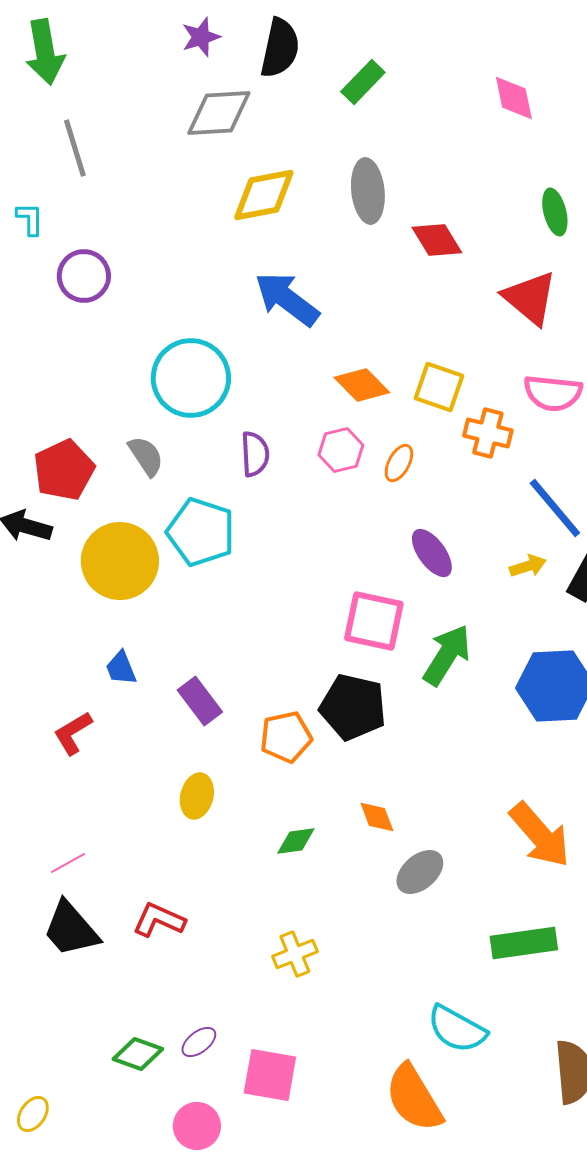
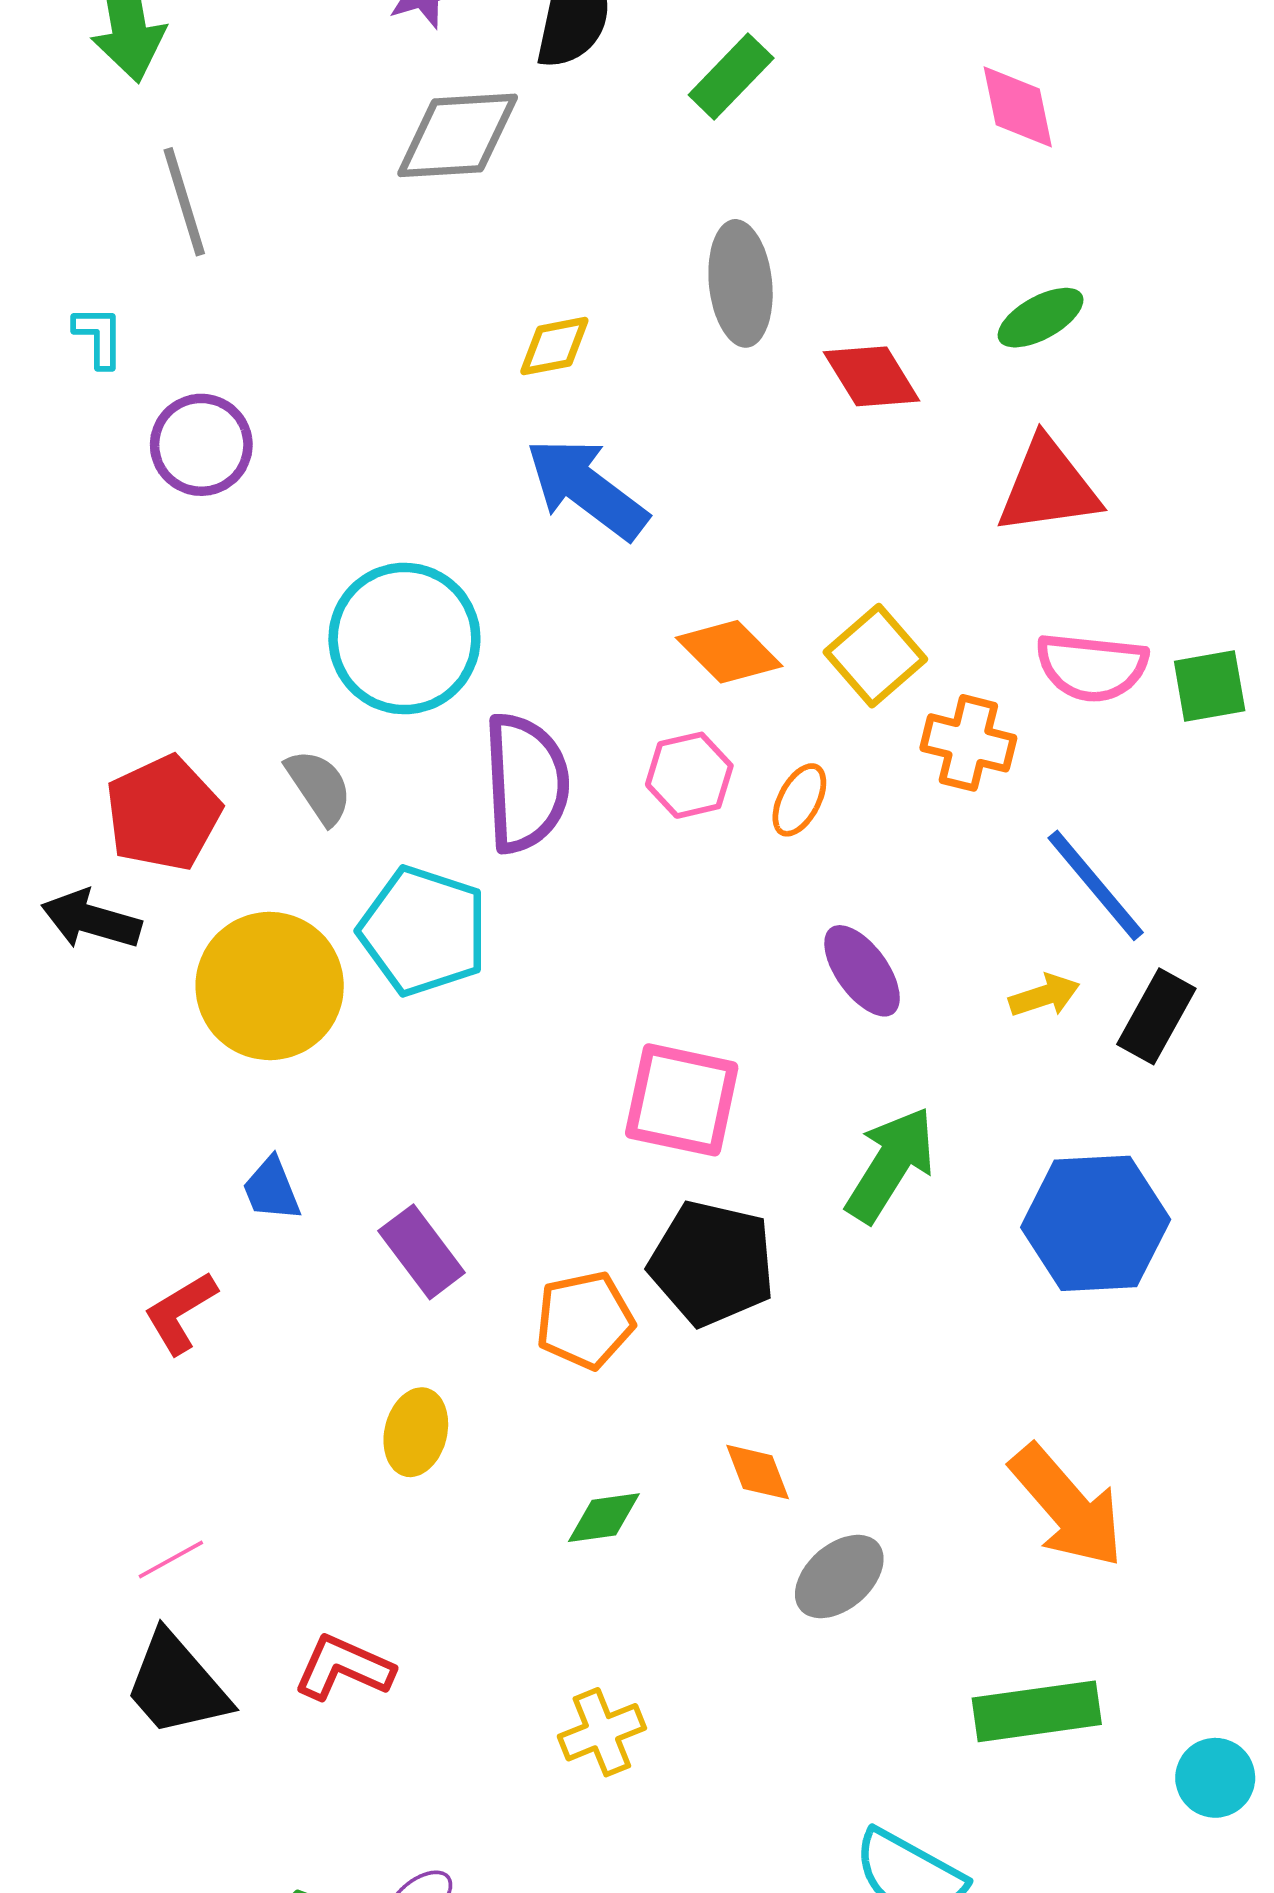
yellow diamond: (264, 195) -> (554, 346), moved, size x0.6
green ellipse: (555, 212) -> (1041, 318), moved, turned 75
red triangle: (530, 298) -> (1048, 487), turned -48
yellow square: (439, 387) -> (875, 656), turned 30
purple semicircle: (255, 454) -> (526, 783), size x1.6
pink square: (374, 621) -> (682, 1100), moved

